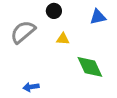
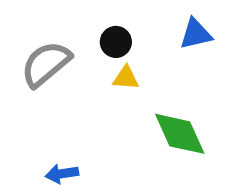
black circle: (54, 11) -> (116, 42), moved

